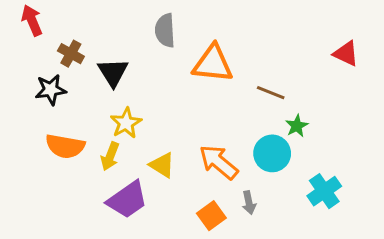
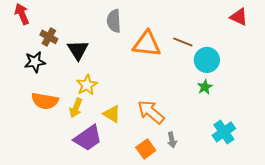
red triangle: (346, 54) -> (239, 17), moved
brown line: (271, 93) -> (183, 42), moved
cyan circle: (272, 153) -> (207, 60), moved

